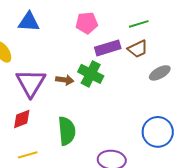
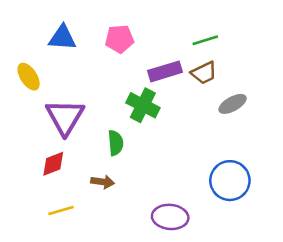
pink pentagon: (87, 23) -> (120, 39), moved
brown arrow: (65, 80) -> (103, 182), moved
green semicircle: (67, 131) -> (116, 143), moved, size x0.7

